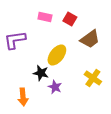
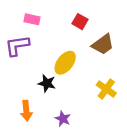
pink rectangle: (45, 17) -> (32, 19), moved
purple star: (55, 87) -> (63, 119), moved

